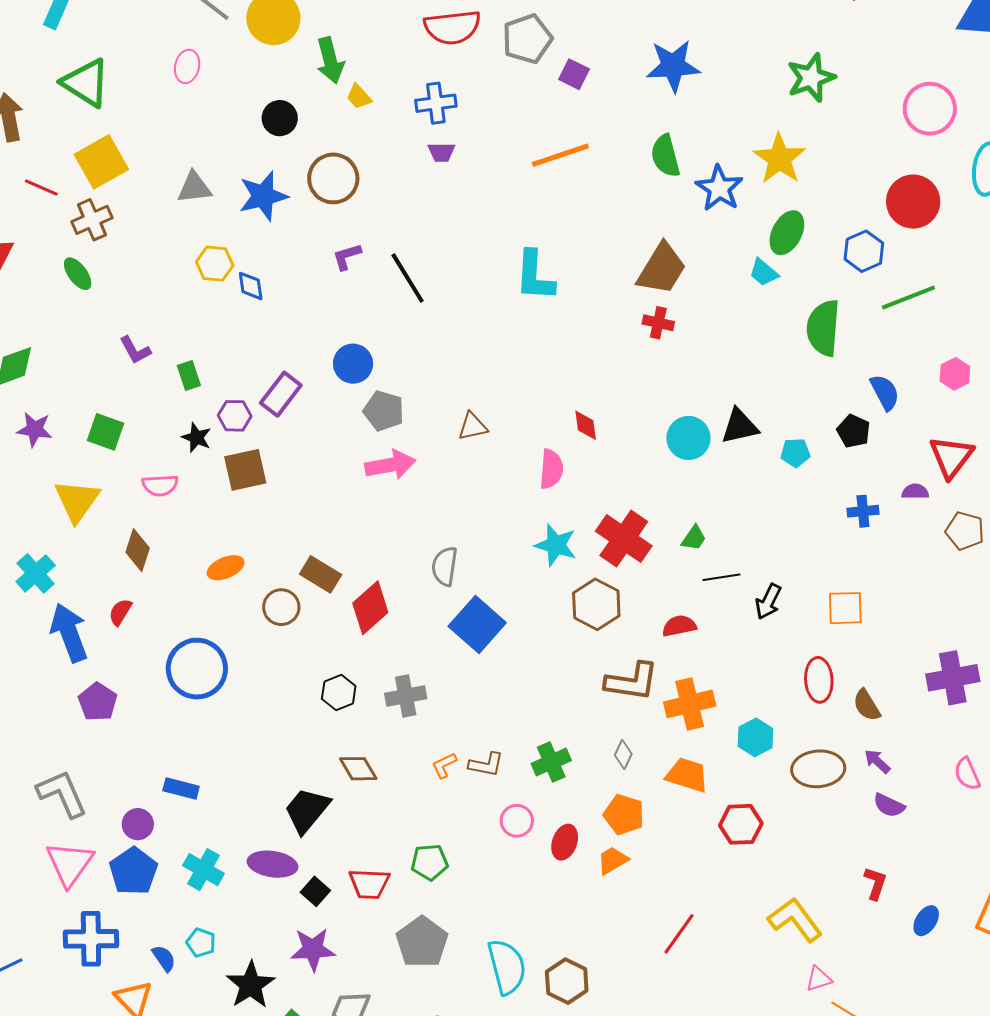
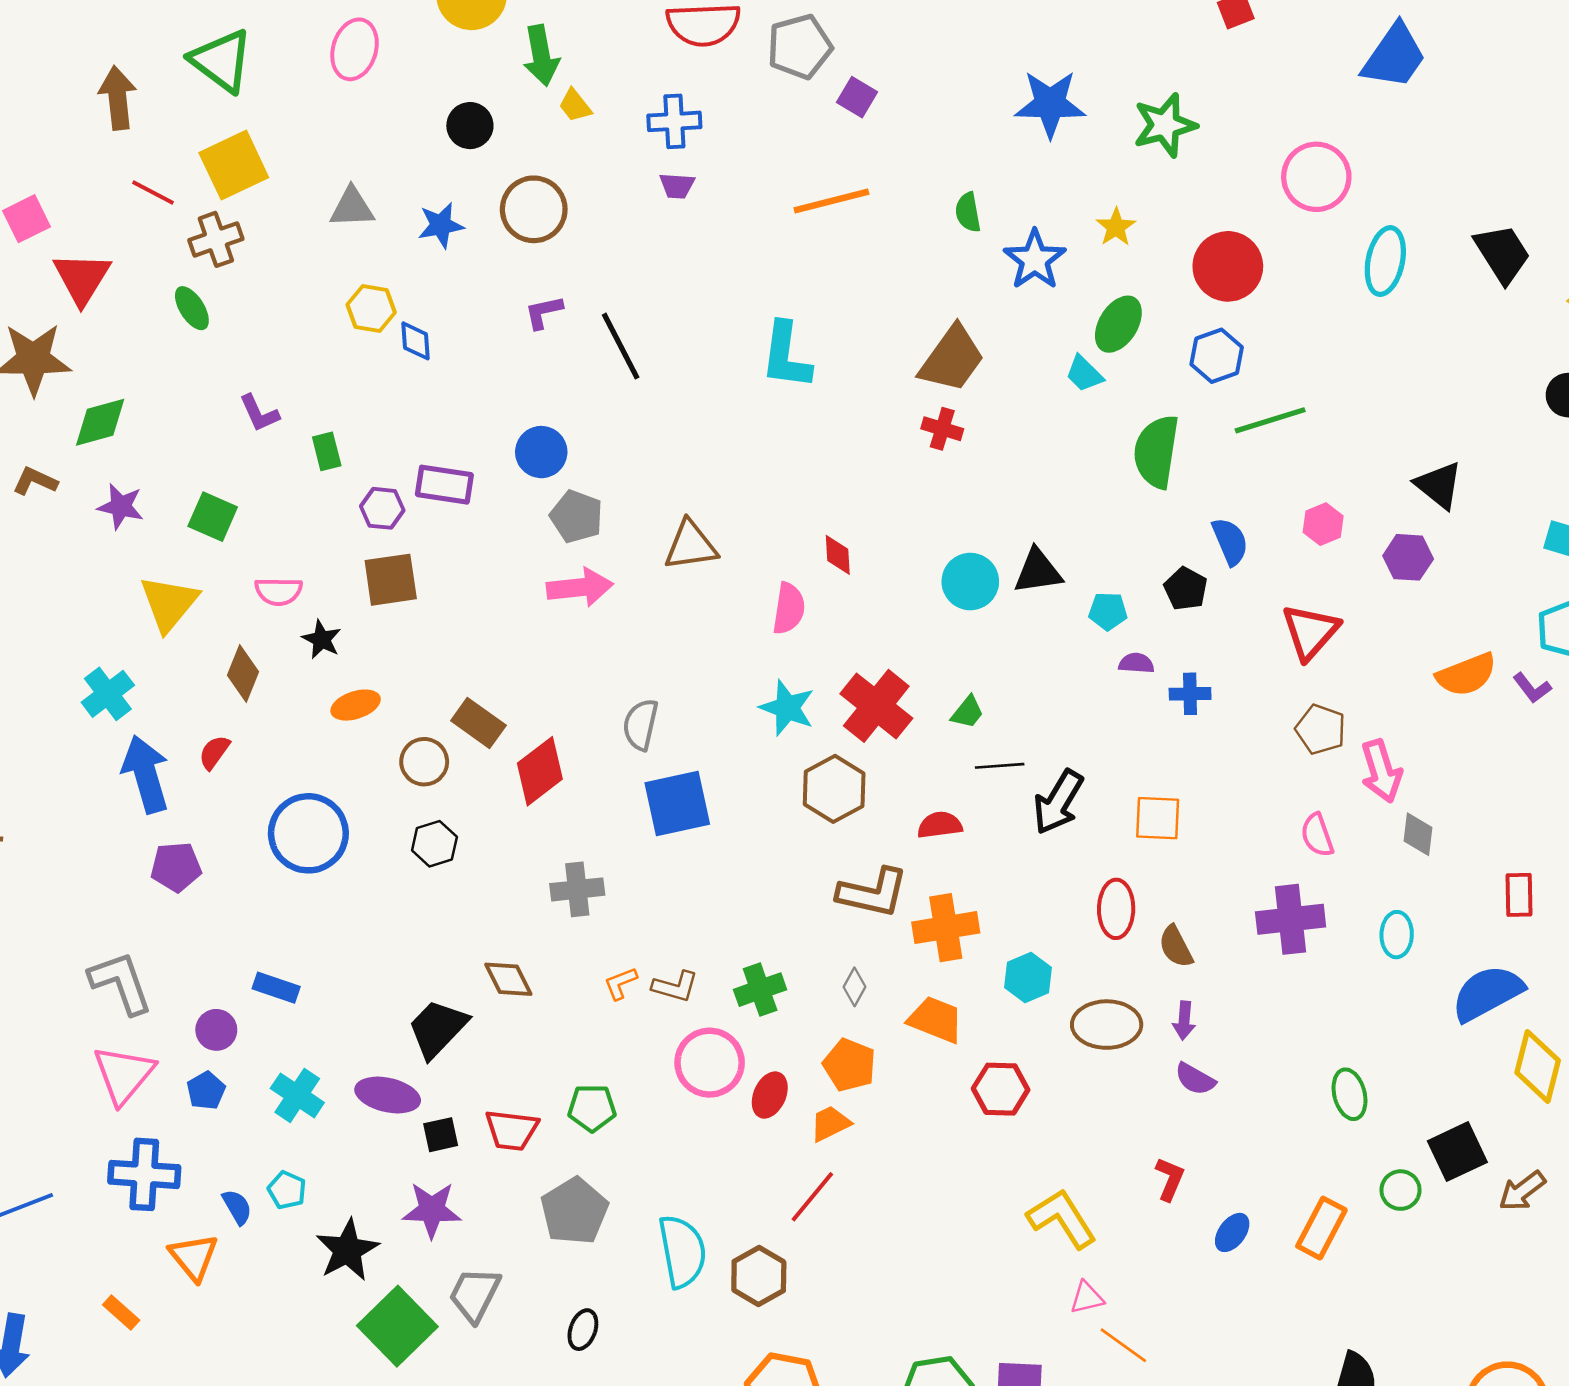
pink ellipse: (187, 66) -> (355, 49), size x1.4
blue star: (673, 66) -> (1050, 104), moved
green semicircle: (665, 156) -> (968, 212), size x0.7
yellow star: (779, 159) -> (1116, 227), size x0.6
blue star: (263, 196) -> (441, 225), size x0.7
red circle: (913, 202) -> (1228, 266), moved
purple rectangle: (281, 394) -> (444, 485), turned 57
brown triangle: (473, 426) -> (691, 545), size x1.4
black star: (196, 438) -> (322, 639), moved
purple semicircle: (915, 492) -> (1136, 663), moved
black arrow: (768, 602) -> (1058, 802), size x1.4
blue square: (477, 624) -> (677, 803), turned 32
black hexagon: (339, 693) -> (434, 844), moved
purple pentagon: (98, 702) -> (176, 867), turned 30
purple arrow: (877, 761) -> (1184, 1020), turned -132
pink semicircle: (967, 774) -> (1317, 835), moved
pink circle: (517, 821) -> (710, 1063), size x1.6
blue pentagon: (133, 871) -> (206, 1091), size x0.6
black square: (315, 891) -> (441, 1135), turned 32
red line: (679, 934) -> (812, 1197), moved

